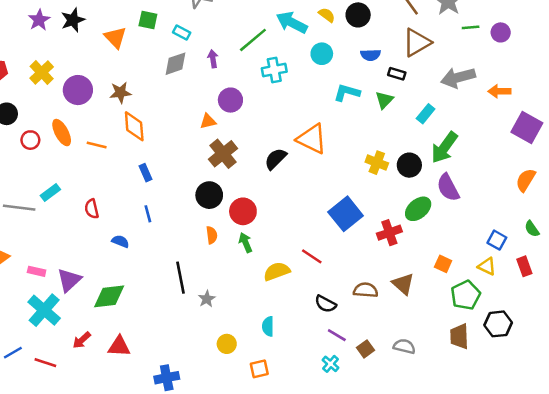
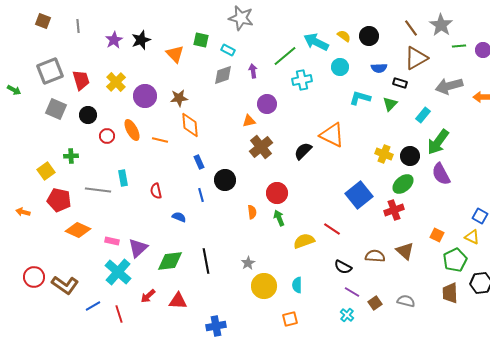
cyan rectangle: (50, 193) -> (123, 178), turned -63
black circle: (209, 195) -> (225, 180), moved
green ellipse: (418, 209) -> (403, 184), moved
black line: (180, 278) -> (206, 261), moved
yellow circle: (227, 344) -> (264, 286), moved, size x1.6
red line: (45, 363) -> (119, 314), turned 54

